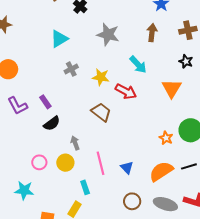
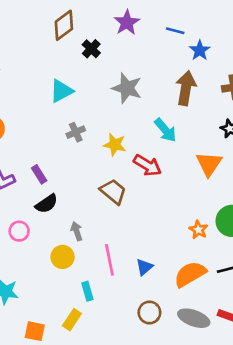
brown arrow: (152, 33) -> (186, 88), size x1.4
pink circle: (39, 162) -> (19, 231), moved
blue triangle: (127, 168) -> (144, 267), turned 32

